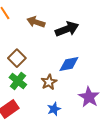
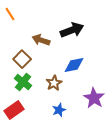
brown arrow: (36, 22) -> (41, 40), moved

